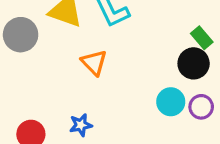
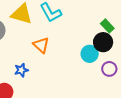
cyan circle: (171, 102) -> (90, 54), moved
blue star: (81, 125) -> (21, 70), moved

